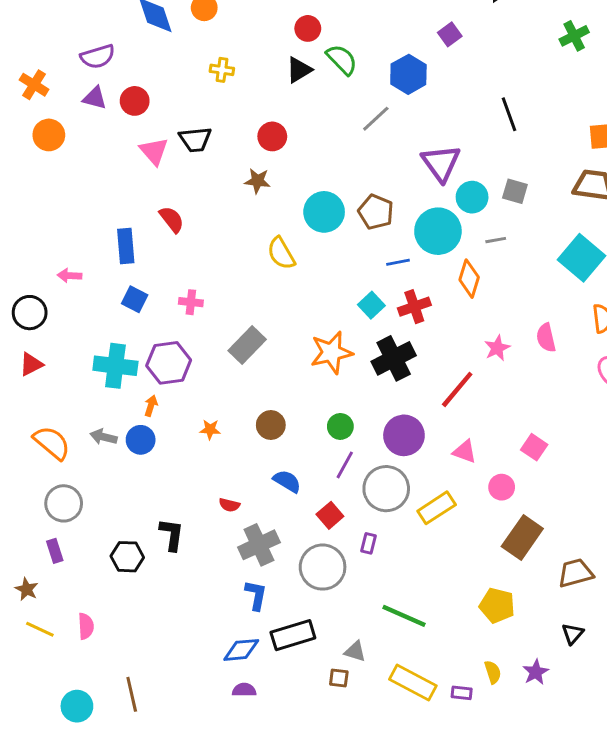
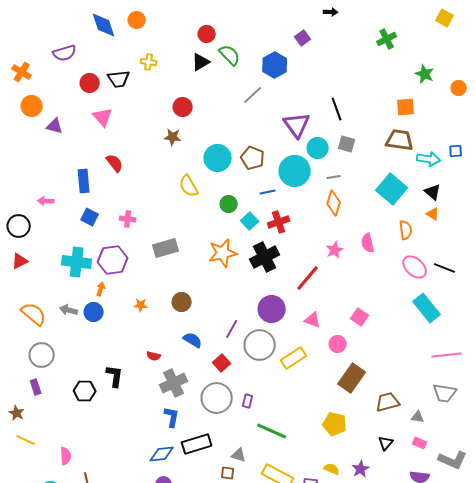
purple triangle: (95, 98) -> (55, 126), moved
black line: (509, 114) -> (337, 109), moved
black trapezoid: (195, 139) -> (119, 79), moved
orange diamond: (469, 279) -> (334, 203), moved
gray rectangle: (247, 345) -> (166, 248), turned 30
green circle: (340, 426) -> (229, 204), moved
purple rectangle: (368, 543) -> (248, 401), moved
pink semicircle: (86, 626) -> (66, 456), moved
yellow semicircle: (493, 672) -> (332, 469), turned -49

